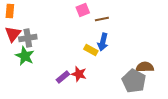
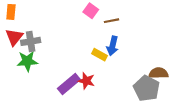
pink square: (83, 10) -> (91, 11), turned -32
green star: (25, 56) -> (27, 61), turned -30
purple rectangle: (63, 77) -> (69, 84), size x1.5

